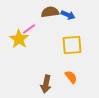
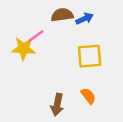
blue arrow: (68, 15) -> (85, 19), turned -48
yellow star: (19, 39) -> (23, 49), turned -30

